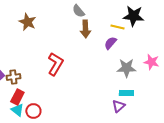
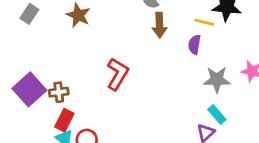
purple semicircle: (110, 43) -> (194, 45), turned -32
cyan rectangle: (126, 93) -> (217, 115), turned 48

